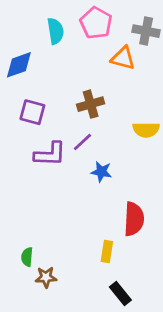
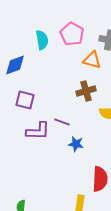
brown cross: (91, 104) -> (86, 91), moved
purple line: (82, 142) -> (62, 122), turned 63

